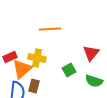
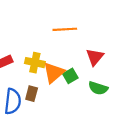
orange line: (50, 29) -> (65, 29), moved
orange triangle: (22, 69) -> (54, 73), moved

